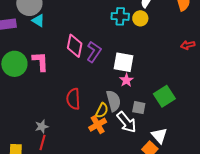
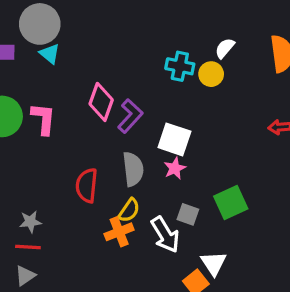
gray semicircle: (113, 101) -> (133, 169), moved
red line: (42, 142) -> (28, 247), turned 70

